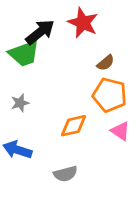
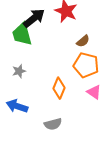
green trapezoid: (24, 53) -> (22, 34), turned 95
orange diamond: (74, 126) -> (59, 88), turned -55

